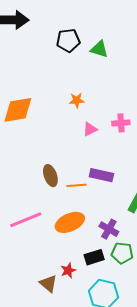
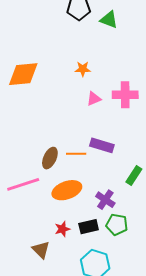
pink cross: (121, 123) -> (125, 95), size x1.4
brown ellipse: (50, 176) -> (50, 158), moved, turned 40
red star: (68, 270) -> (62, 229), moved

